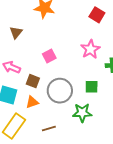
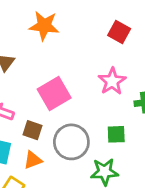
pink square: (49, 56) -> (54, 93), size x1.6

